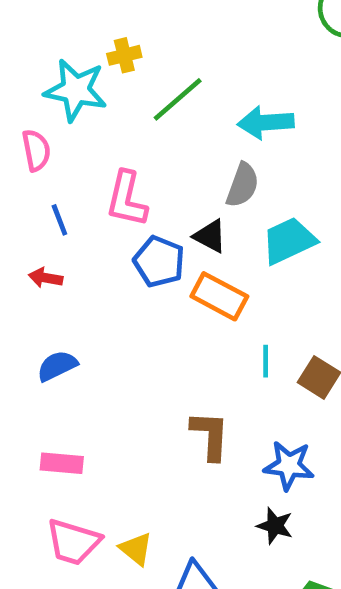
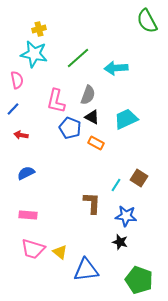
yellow cross: (124, 55) -> (39, 29), moved
gray semicircle: (243, 185) -> (88, 95), moved
blue line: (59, 220) -> (13, 109), moved, turned 64
orange rectangle: (219, 296) -> (96, 143), size x0.7
cyan line: (266, 361) -> (116, 185), moved, turned 32

